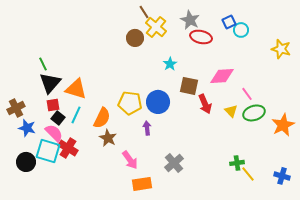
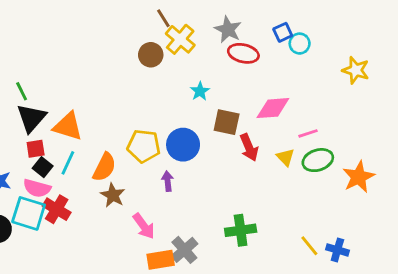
pink line: (247, 94) -> (308, 133), turned -72
pink semicircle: (54, 133) -> (37, 188), turned 150
gray cross: (174, 163) -> (184, 250), moved
green cross: (237, 163) -> (241, 230), moved, size x1.5
blue cross: (282, 176) -> (337, 250), moved

